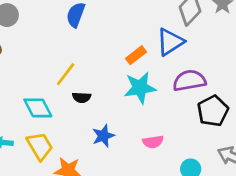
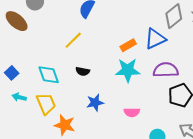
yellow line: (66, 74) -> (73, 40), moved

